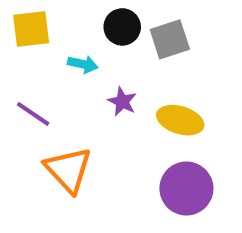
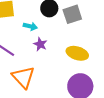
purple star: (122, 102) -> (40, 44), moved

